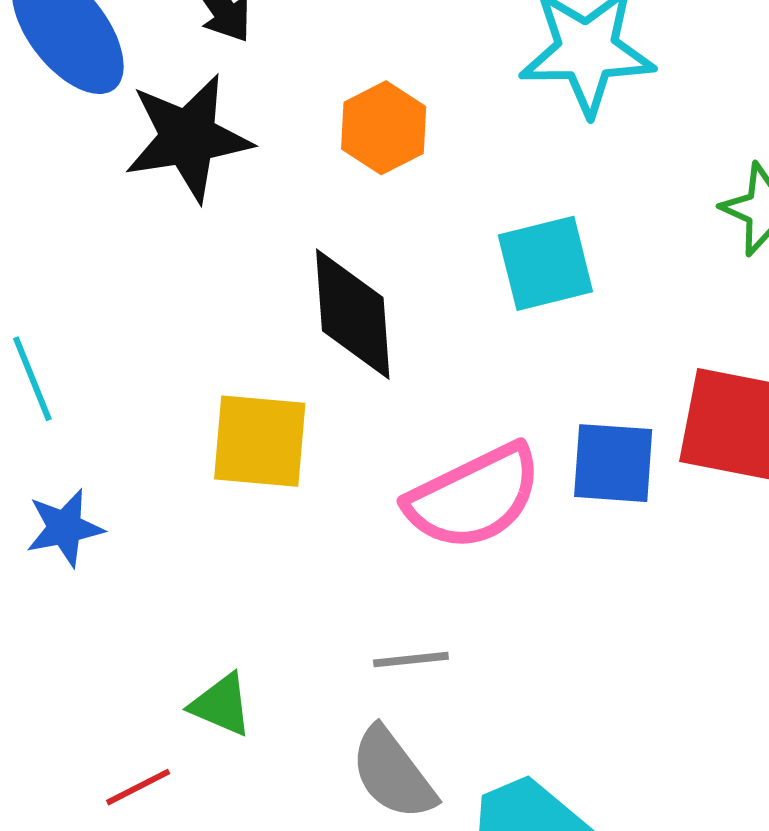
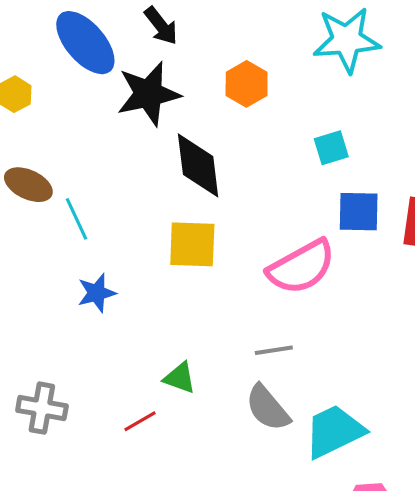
cyan square: (545, 263) -> (331, 148), size x0.7
black diamond: (353, 314) -> (198, 165), moved
blue square: (613, 463) -> (359, 212), moved

